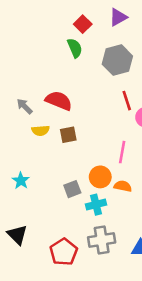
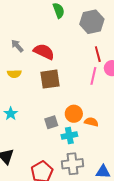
gray arrow: (25, 106) -> (17, 46), moved
yellow semicircle: (41, 131) -> (14, 74), moved
brown square: (68, 135) -> (50, 79), size x1.5
pink line: (122, 152) -> (93, 76), moved

